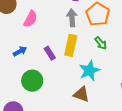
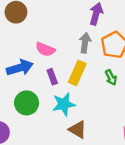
pink semicircle: (30, 19) -> (45, 49), moved, turned 72
blue arrow: (20, 51) -> (20, 68), size x1.6
cyan star: (89, 71) -> (64, 104), moved

